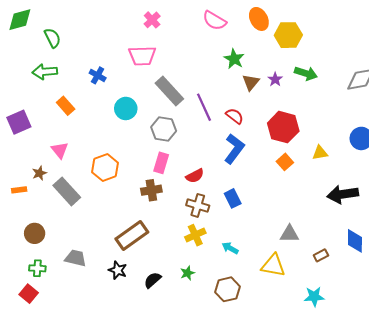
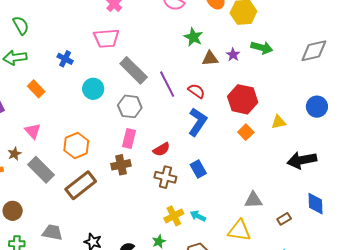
brown triangle: (251, 82) -> (210, 58), turned 48
brown rectangle: (132, 235) -> (81, 185), moved
yellow cross: (195, 235) -> (174, 216), moved

